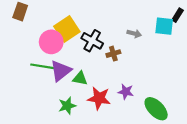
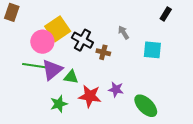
cyan square: (164, 26) -> (152, 50), moved
gray arrow: (134, 34) -> (124, 32), turned -136
brown cross: (113, 54) -> (103, 52), turned 32

